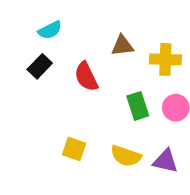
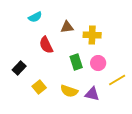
cyan semicircle: (50, 30) -> (35, 17), moved
black rectangle: (40, 66) -> (19, 68), moved
yellow square: (74, 149) -> (39, 87), turned 32

